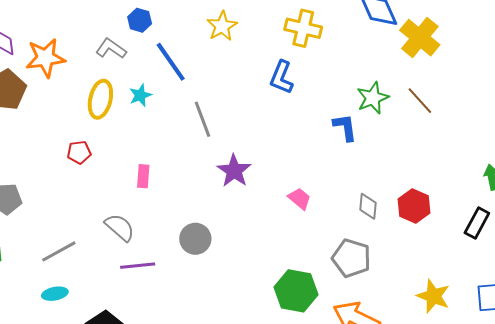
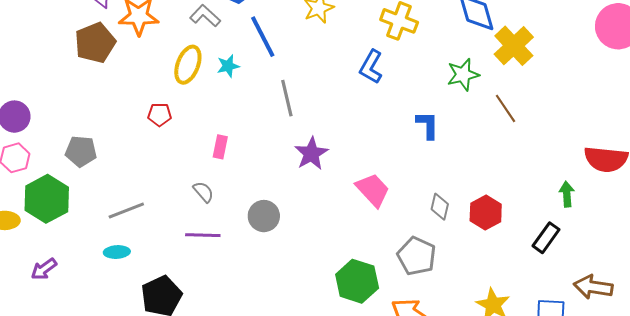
green star: (373, 98) -> (463, 75), moved
pink trapezoid: (300, 199) -> (373, 190), size x1.5
gray semicircle: (120, 227) -> (203, 192), moved, size x0.7

